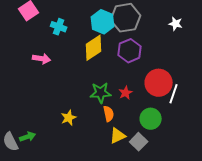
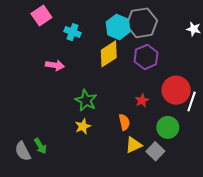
green star: (101, 93) -> (86, 100), moved, turned 30
green arrow: (28, 137) -> (40, 146), turned 77

